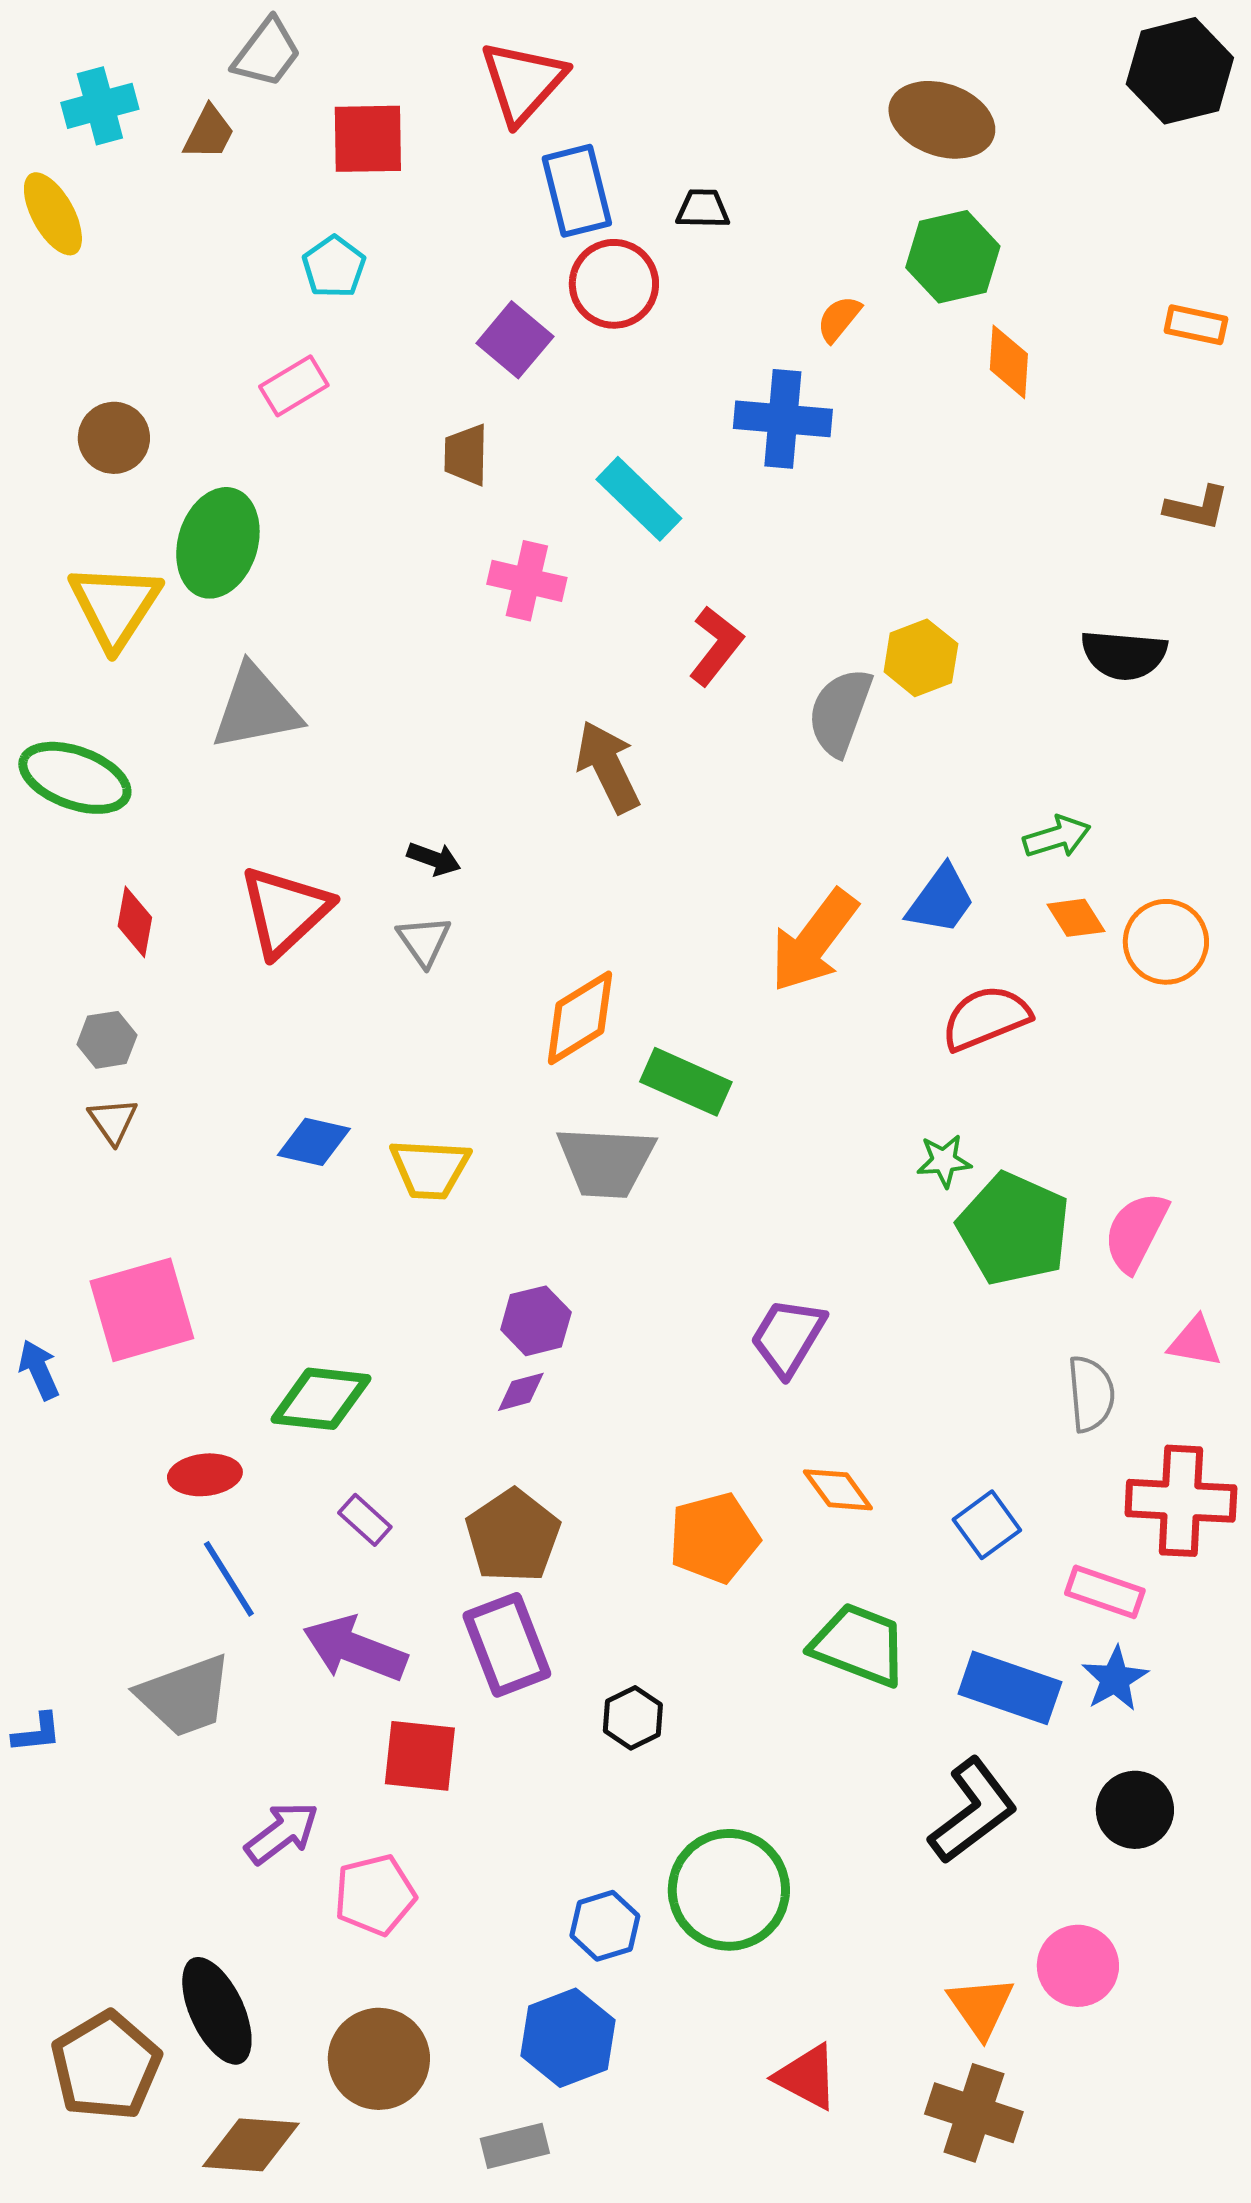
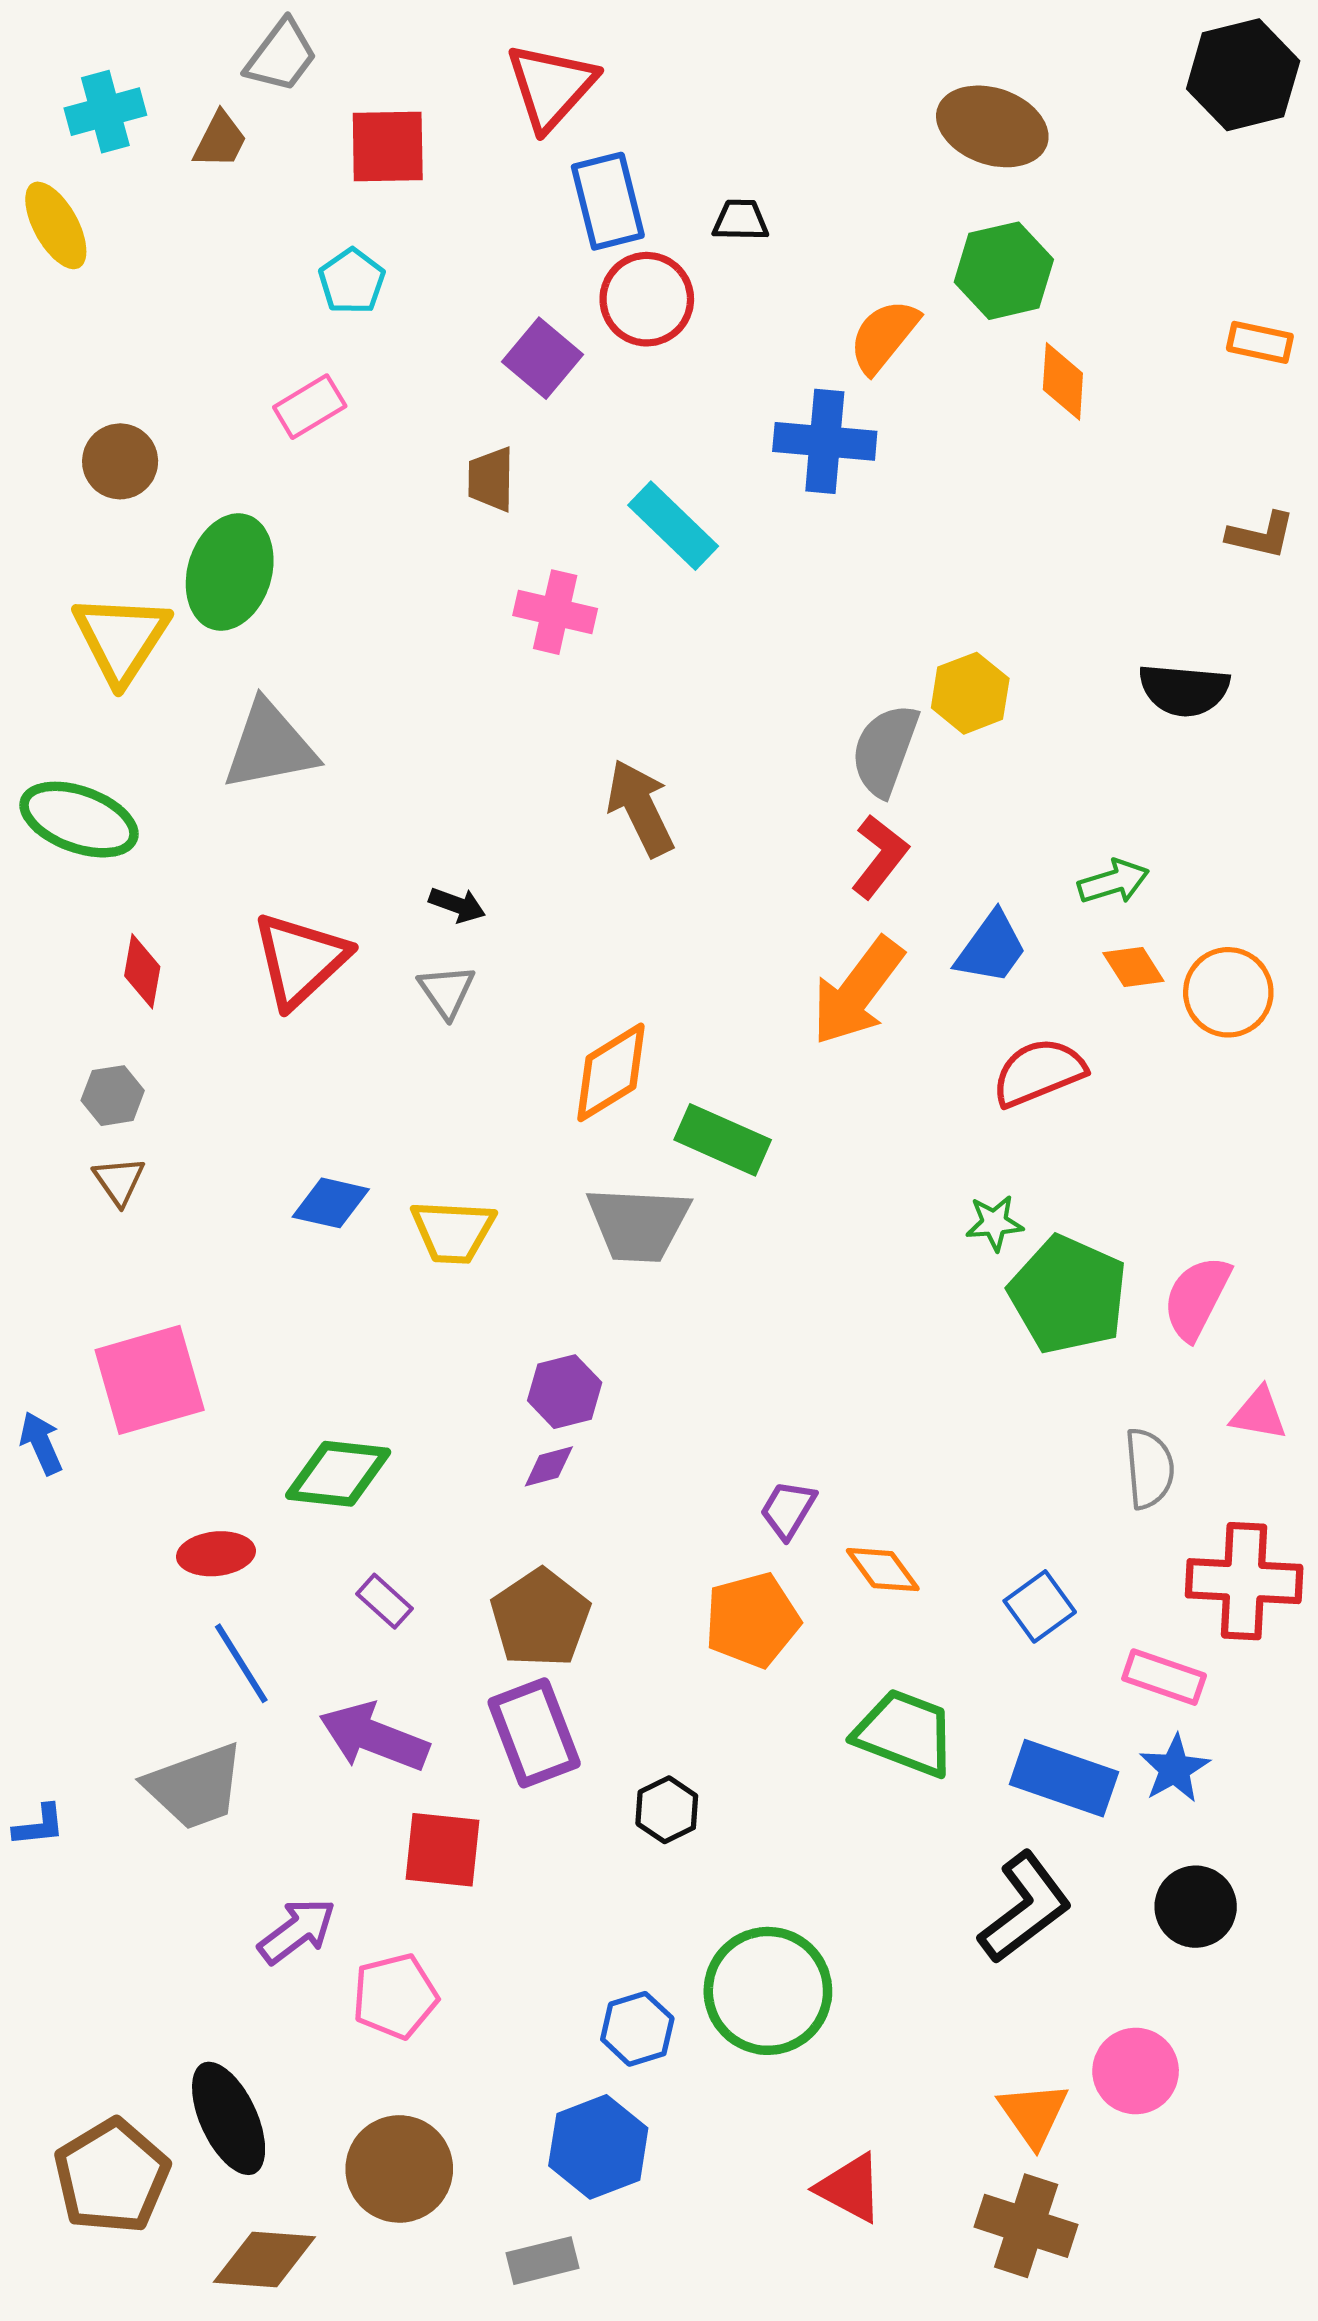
orange semicircle: (839, 319) -> (884, 336), size x1.5
red L-shape: (716, 646) -> (880, 856), moved
purple trapezoid: (788, 1337) -> (788, 1510), moved, size x0.7

